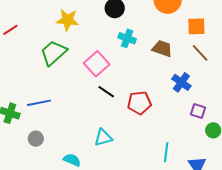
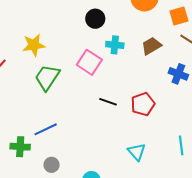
yellow star: (67, 20) -> (34, 45), moved
brown trapezoid: (162, 49) -> (151, 46), turned -35
pink square: (97, 64) -> (89, 62), moved
cyan triangle: (103, 138) -> (137, 152), moved, turned -42

